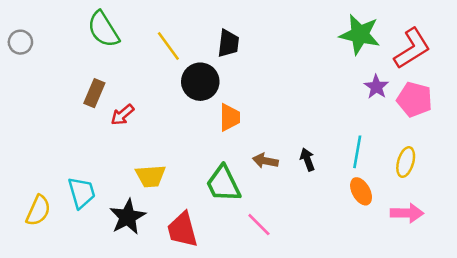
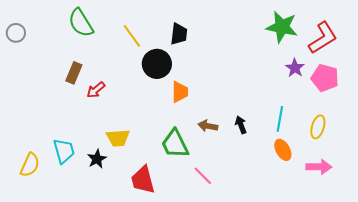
black star: (128, 217) -> (97, 159), moved, size x0.7

